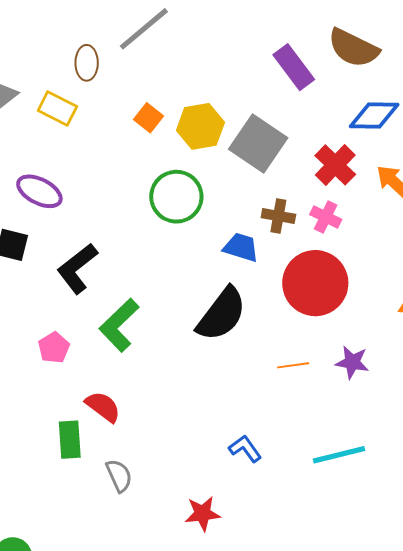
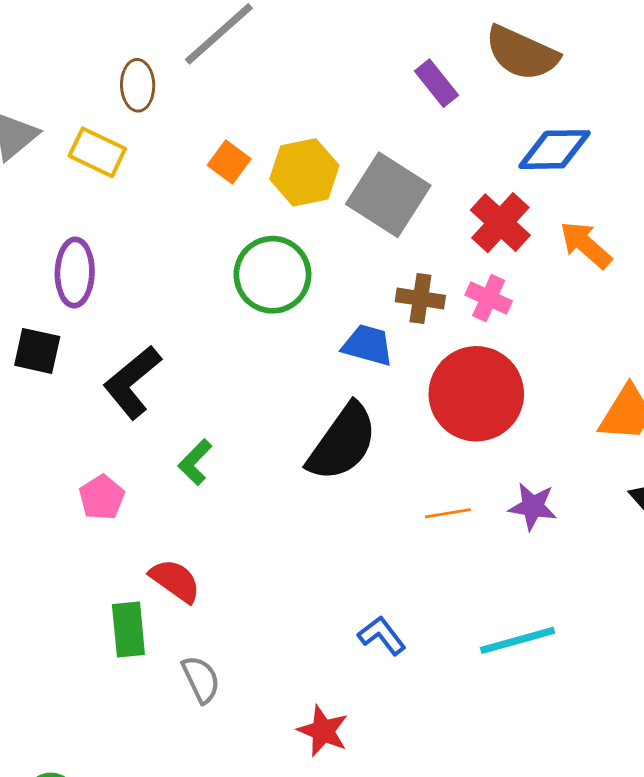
purple rectangle: (294, 67) -> (437, 83), size x0.7
purple ellipse: (39, 191) -> (75, 273), turned 66
green L-shape: (119, 325) -> (195, 462), size x0.6
red star: (203, 514) -> (323, 731), turned 30

